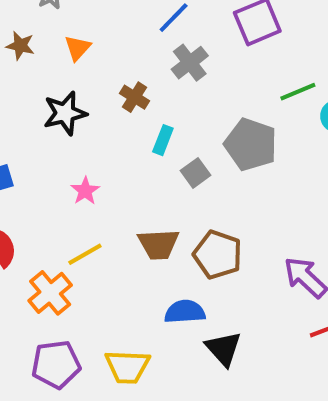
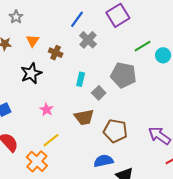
brown cross: (135, 97) -> (56, 53), moved
brown trapezoid: (158, 244) -> (84, 117), moved

